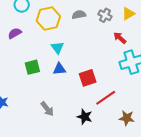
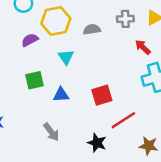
gray semicircle: (79, 15) -> (92, 29), moved
gray cross: (105, 15) -> (125, 19), turned -32
purple semicircle: (15, 33) -> (30, 40), moved
blue triangle: (59, 69) -> (61, 95), moved

